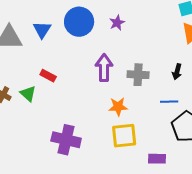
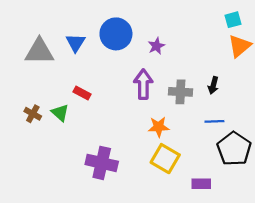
purple star: (117, 23) -> (156, 46), moved
black arrow: (177, 72) -> (213, 85), moved
yellow square: (124, 136) -> (165, 159), turned 36

